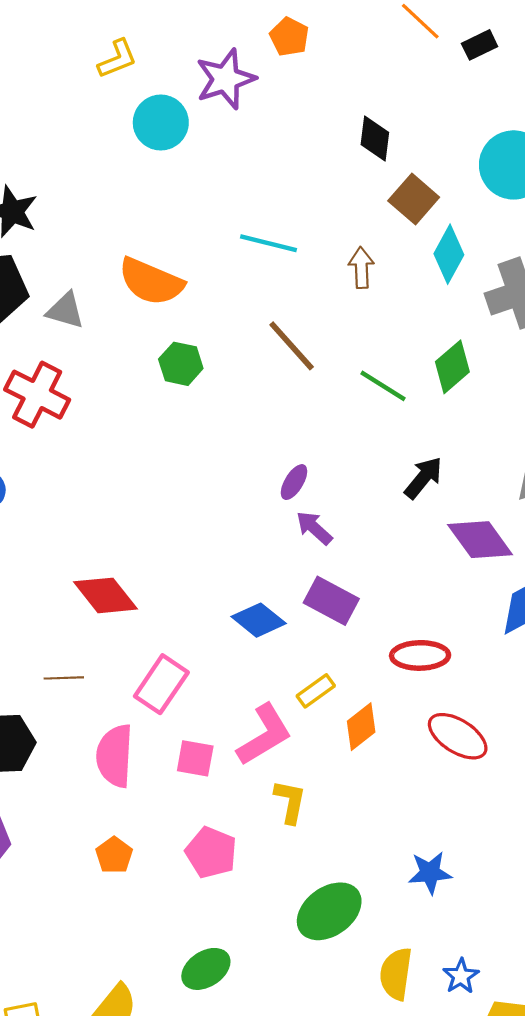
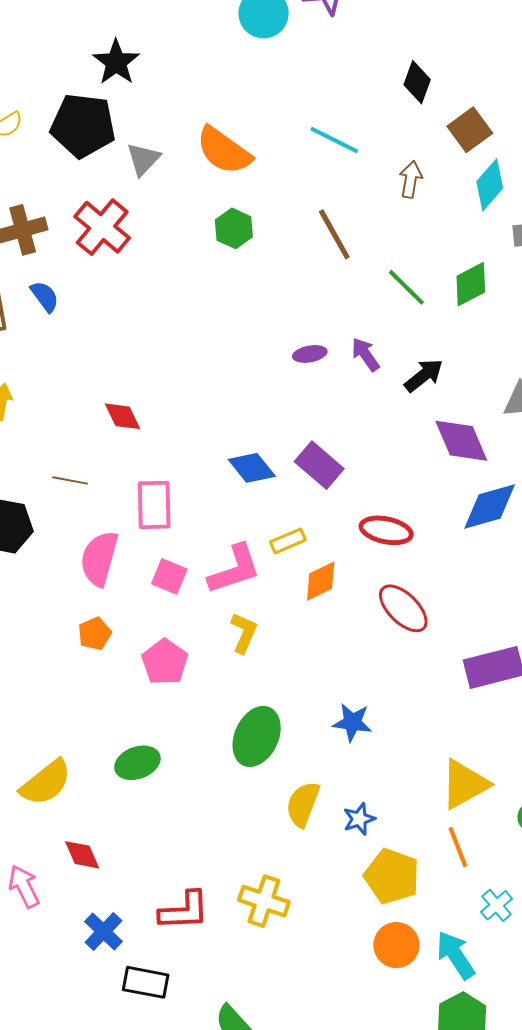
black diamond: (375, 138) -> (417, 82), moved
gray triangle: (65, 310) -> (143, 159), turned 45
purple ellipse: (294, 482) -> (310, 354), turned 36
purple arrow: (314, 528) -> (366, 354), moved
red diamond: (105, 595) -> (123, 416), size x0.7
pink rectangle: (161, 684) -> (154, 505), turned -48
orange pentagon: (114, 855) -> (95, 634), moved
green ellipse: (329, 911) -> (257, 736), turned -42

